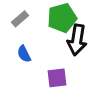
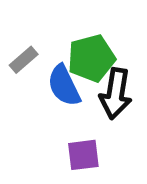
blue semicircle: (24, 54) -> (64, 86), moved, size x1.5

